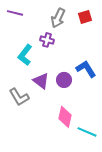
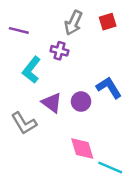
purple line: (15, 13) -> (19, 30), moved
pink diamond: (65, 117) -> (82, 148), turned -30

